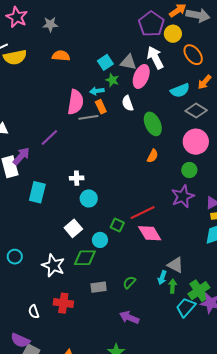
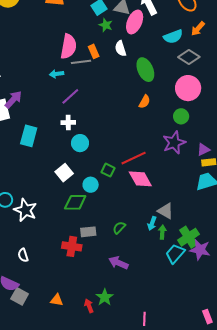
cyan arrow: (97, 91) -> (56, 74), moved
purple line: (49, 138) -> (70, 96), moved
white star: (53, 266) -> (25, 210), moved
red cross: (63, 303) -> (72, 246), moved

